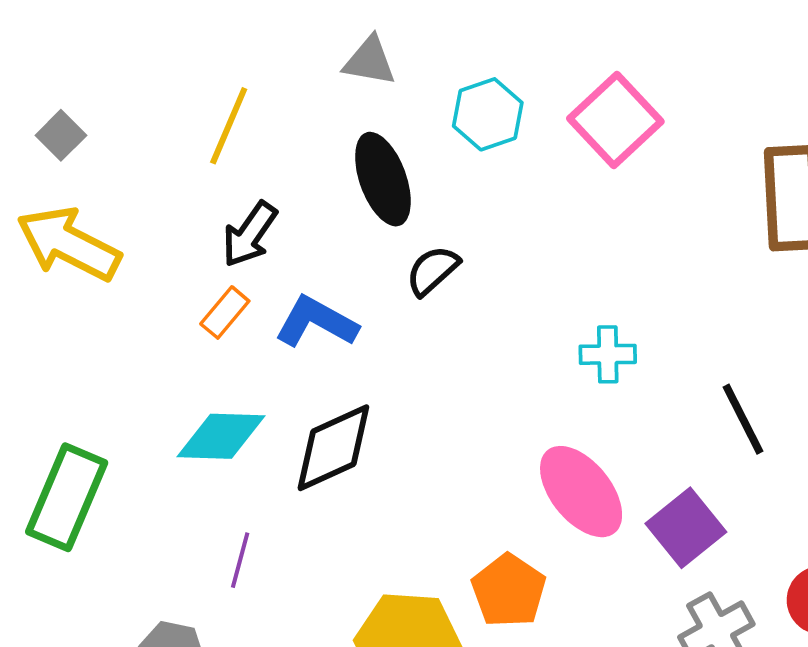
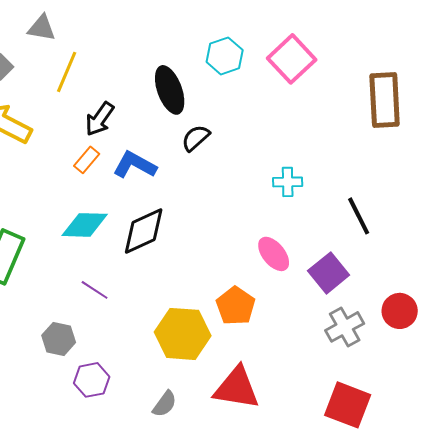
gray triangle: (370, 61) -> (42, 28), moved
yellow line: (229, 126) -> (67, 72), moved
pink ellipse: (581, 492) -> (274, 254), size x0.7
purple line: (240, 560) -> (95, 290), turned -72

